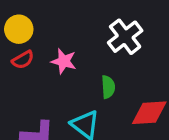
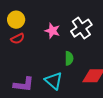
pink star: (64, 61) -> (52, 31), moved

